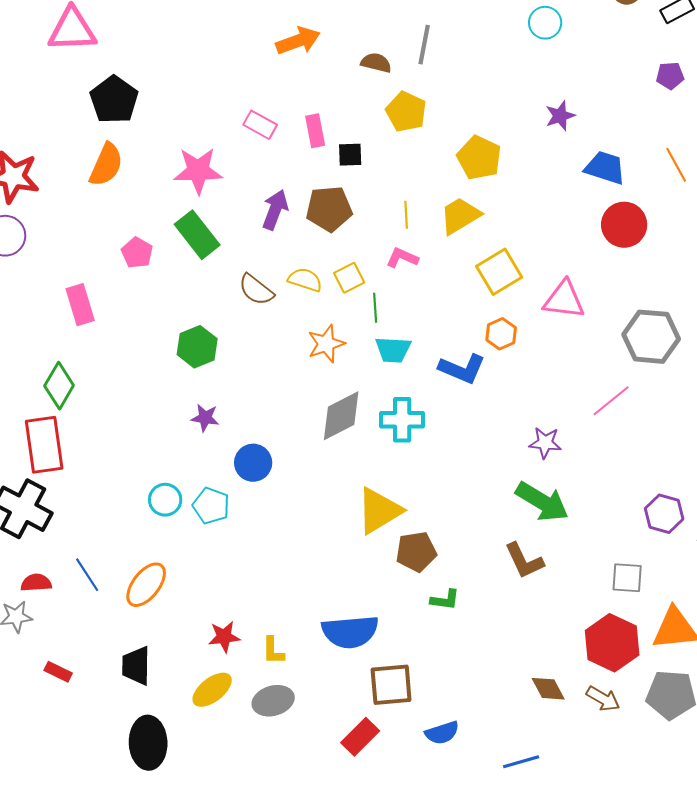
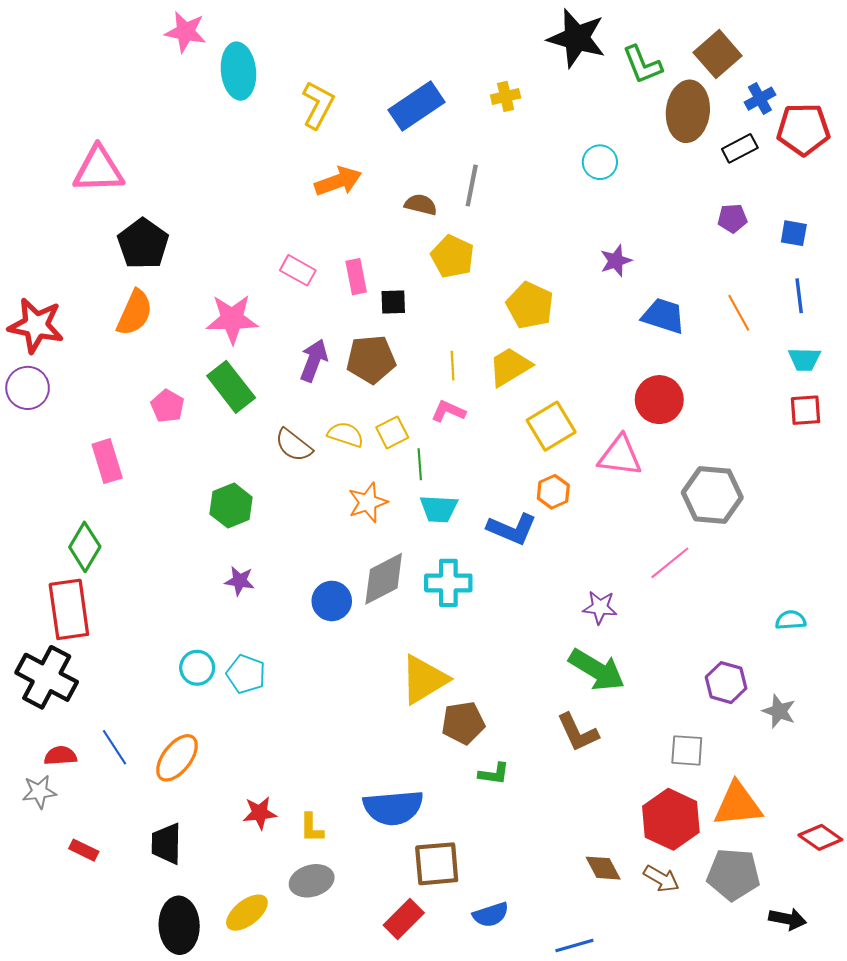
red circle: (624, 225) -> (659, 400), moved
blue circle: (253, 463) -> (332, 601), moved
yellow ellipse: (212, 690) -> (247, 913), moved

